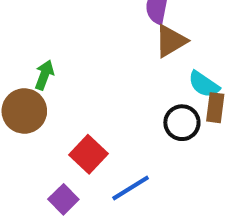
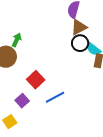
black circle: (182, 123) -> (80, 43), moved

